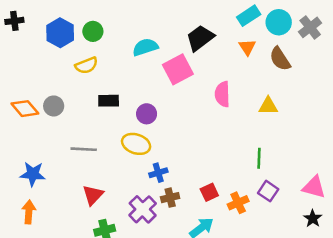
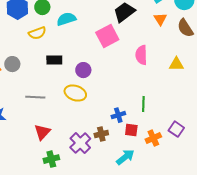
cyan semicircle: (145, 47) -> (66, 19), moved
green line: (259, 158) -> (143, 104), moved
blue cross: (158, 173) -> (118, 115), moved
red square: (209, 192) -> (131, 130), turned 32

